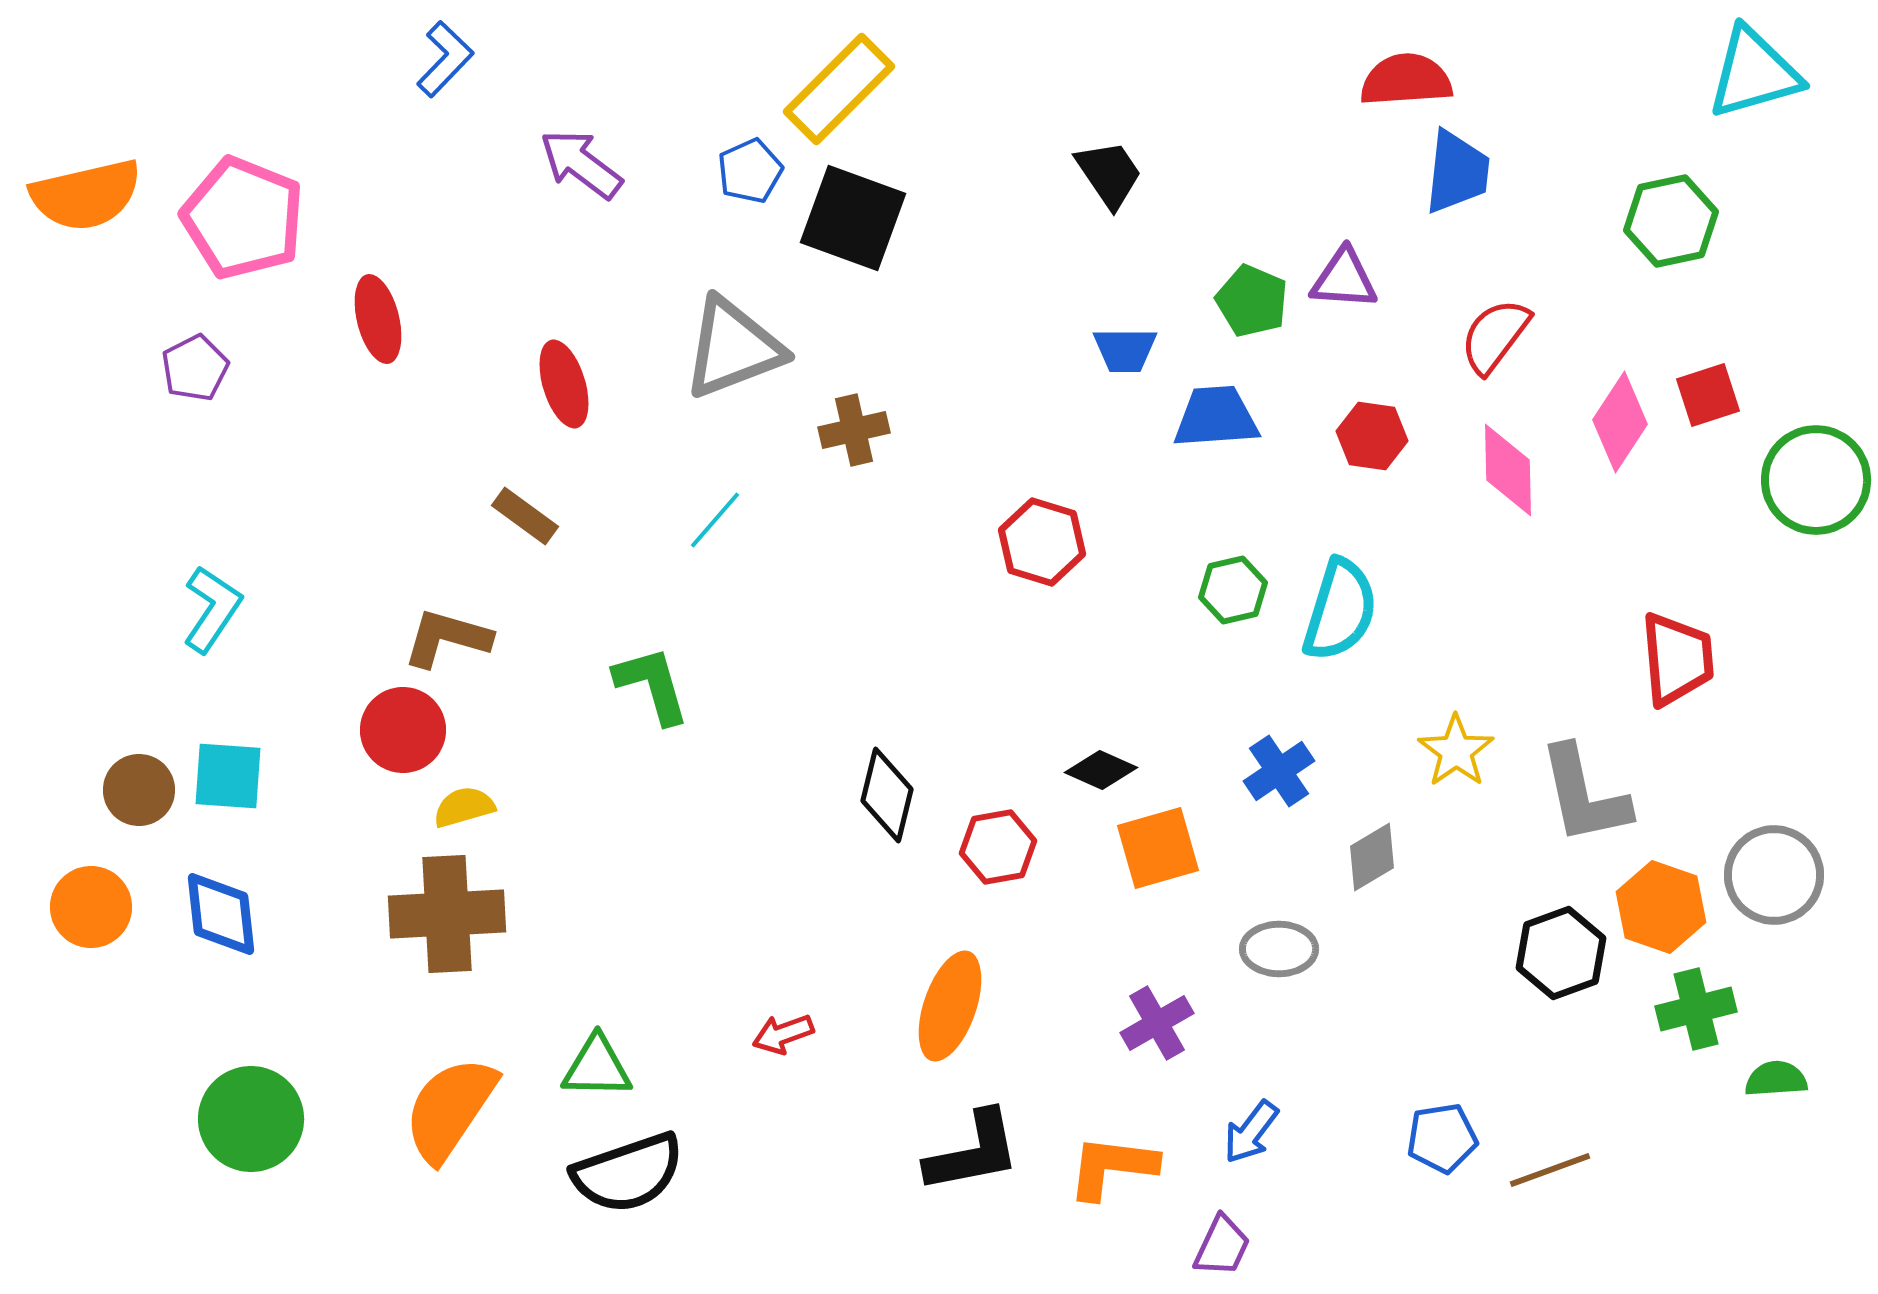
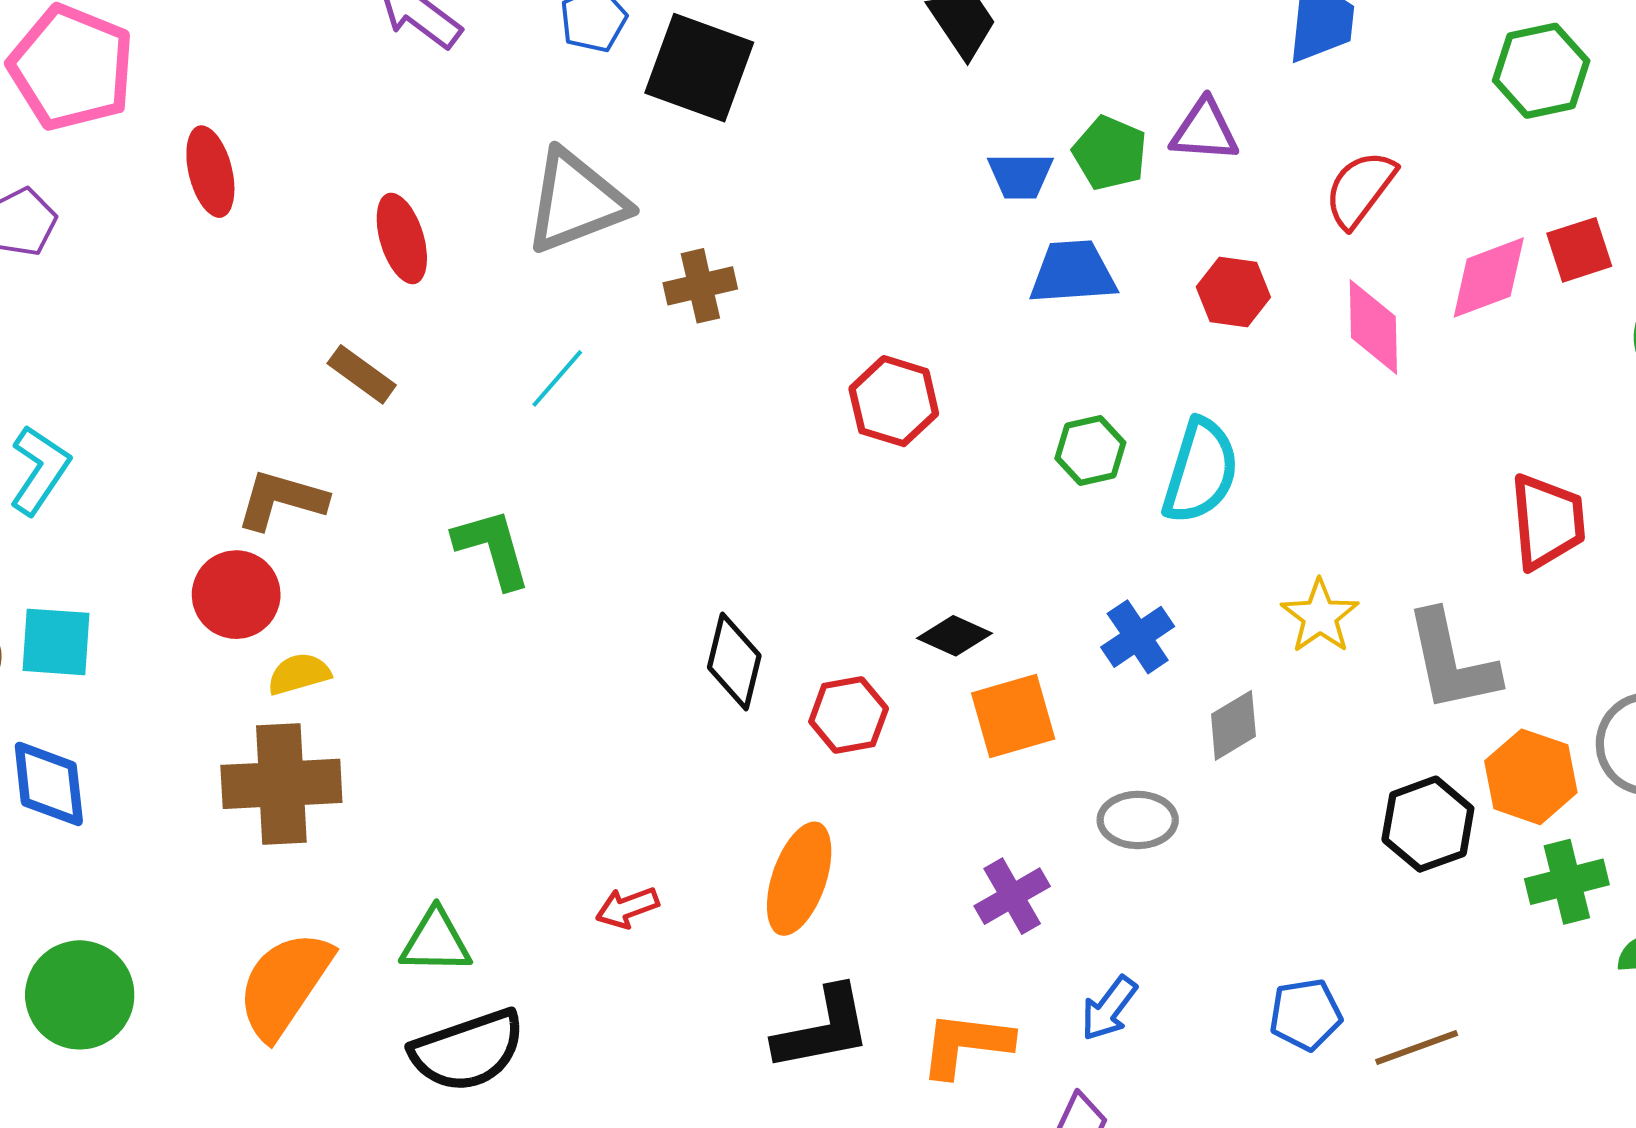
blue trapezoid: (1125, 350) -> (1020, 176), moved
pink diamond: (1620, 422) -> (1489, 278), turned 36

